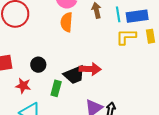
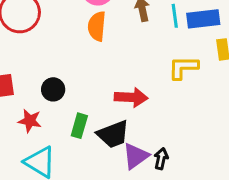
yellow L-shape: (126, 37) -> (183, 68), moved
black trapezoid: (74, 75) -> (113, 134), moved

